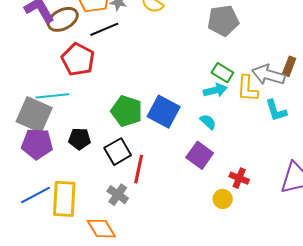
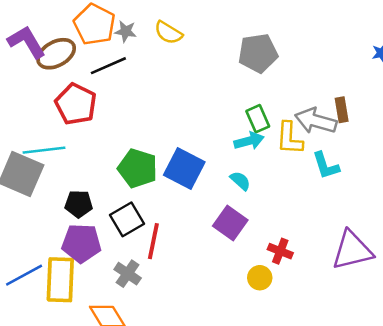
brown rectangle: (289, 66) -> (342, 110), turned -30
green rectangle: (222, 73) -> (258, 119), turned 35
purple pentagon: (37, 144) -> (81, 243), moved

